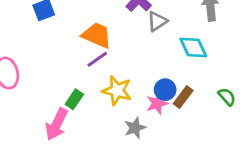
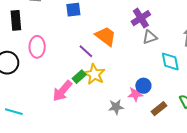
purple line: (97, 59) -> (86, 51), moved, turned 63
yellow star: (117, 91) -> (94, 74), moved
brown rectangle: (183, 97) -> (159, 109), moved

